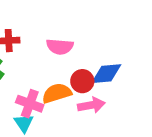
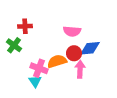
pink semicircle: (60, 47) -> (72, 31), moved
pink arrow: (91, 105) -> (80, 69), turned -78

